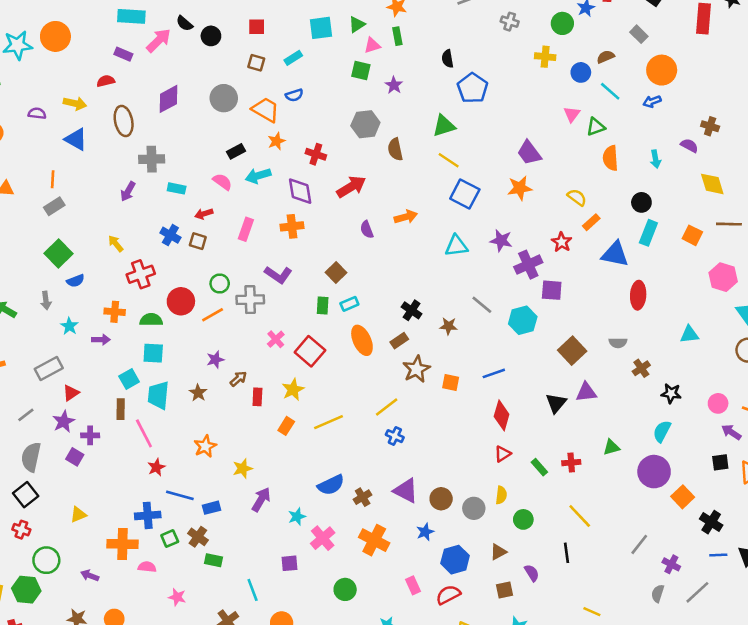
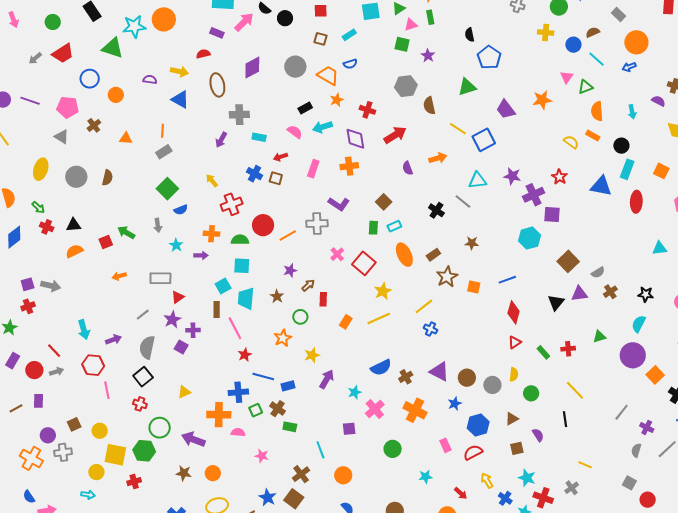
purple trapezoid: (529, 153) -> (506, 109), moved
yellow line: (449, 160) -> (458, 129), moved
orange star: (520, 188) -> (542, 100), moved
blue square: (465, 194) -> (484, 140), turned 35
orange rectangle: (591, 222) -> (593, 136), moved, turned 72
green circle: (220, 283) -> (300, 317), moved
red ellipse: (638, 295) -> (636, 202), moved
gray line: (482, 305) -> (463, 202), moved
black cross: (412, 310) -> (436, 210), moved
gray semicircle: (618, 343) -> (598, 272), moved, turned -32
gray rectangle: (49, 368) -> (160, 278), turned 30
brown cross: (641, 368) -> (610, 292), moved
yellow star: (293, 390) -> (383, 291), moved
purple arrow: (90, 576) -> (193, 439), size x1.6

